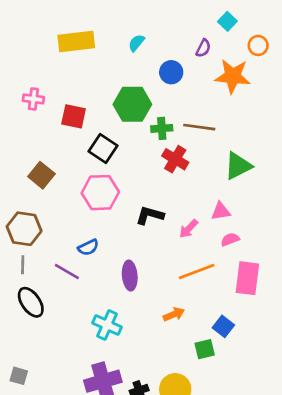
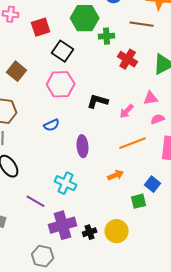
red square: (74, 116) -> (41, 27), turned -30
brown line: (199, 127) -> (142, 24), moved
red cross: (175, 159) -> (128, 59), moved
purple line: (67, 271) -> (36, 201), moved

